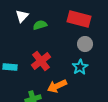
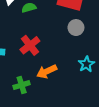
cyan star: (80, 67) -> (86, 64), moved

